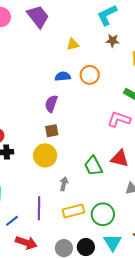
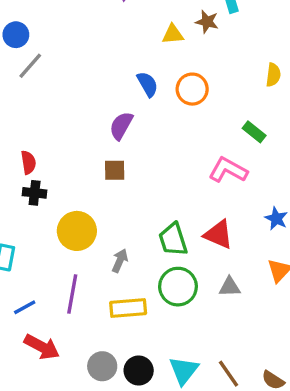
brown star: (113, 41) -> (207, 22), moved
blue semicircle: (63, 76) -> (147, 84), turned 56
yellow circle: (45, 155) -> (77, 231), moved
green circle: (103, 214) -> (178, 287), moved

